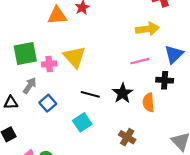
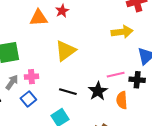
yellow triangle: (74, 57) -> (65, 51), moved, turned 35
pink line: (140, 61) -> (116, 75), moved
pink cross: (49, 64) -> (31, 77), moved

